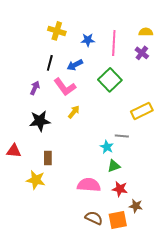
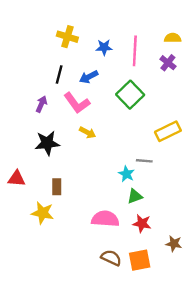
yellow arrow: (74, 112) -> (88, 132), turned 80
brown star: (136, 206) -> (174, 244), moved

